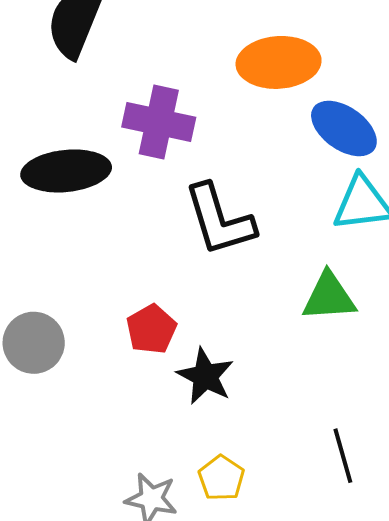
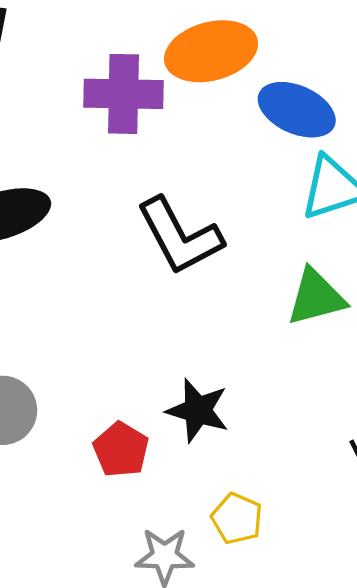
purple cross: (159, 122) -> (123, 94), moved
red pentagon: (151, 329) -> (121, 450), moved

